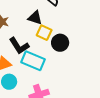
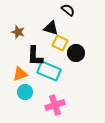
black L-shape: (19, 46) -> (35, 56), turned 35

